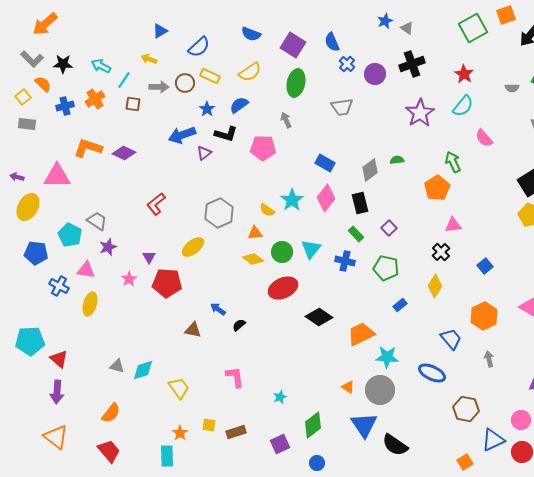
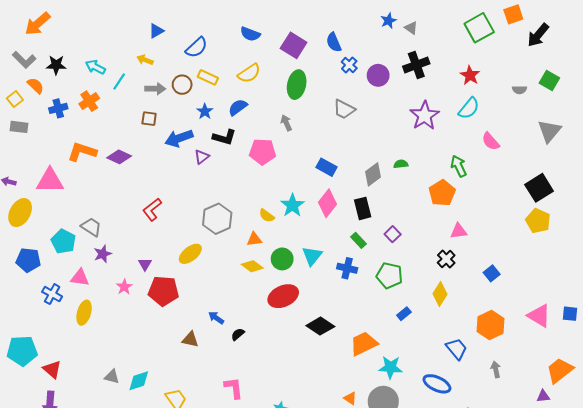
brown square: (133, 104) -> (149, 119), moved
gray trapezoid: (342, 107) -> (344, 109), turned 35

